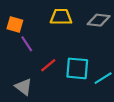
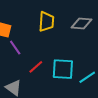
yellow trapezoid: (61, 17) -> (46, 22), turned 95

